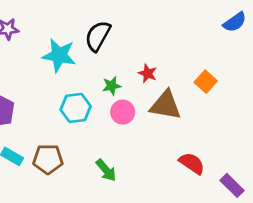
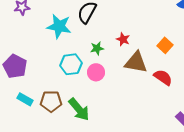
pink circle: (123, 112) -> (96, 72), moved
red semicircle: (192, 163) -> (163, 77), moved
green arrow: (106, 170) -> (79, 109), moved, size x1.4

